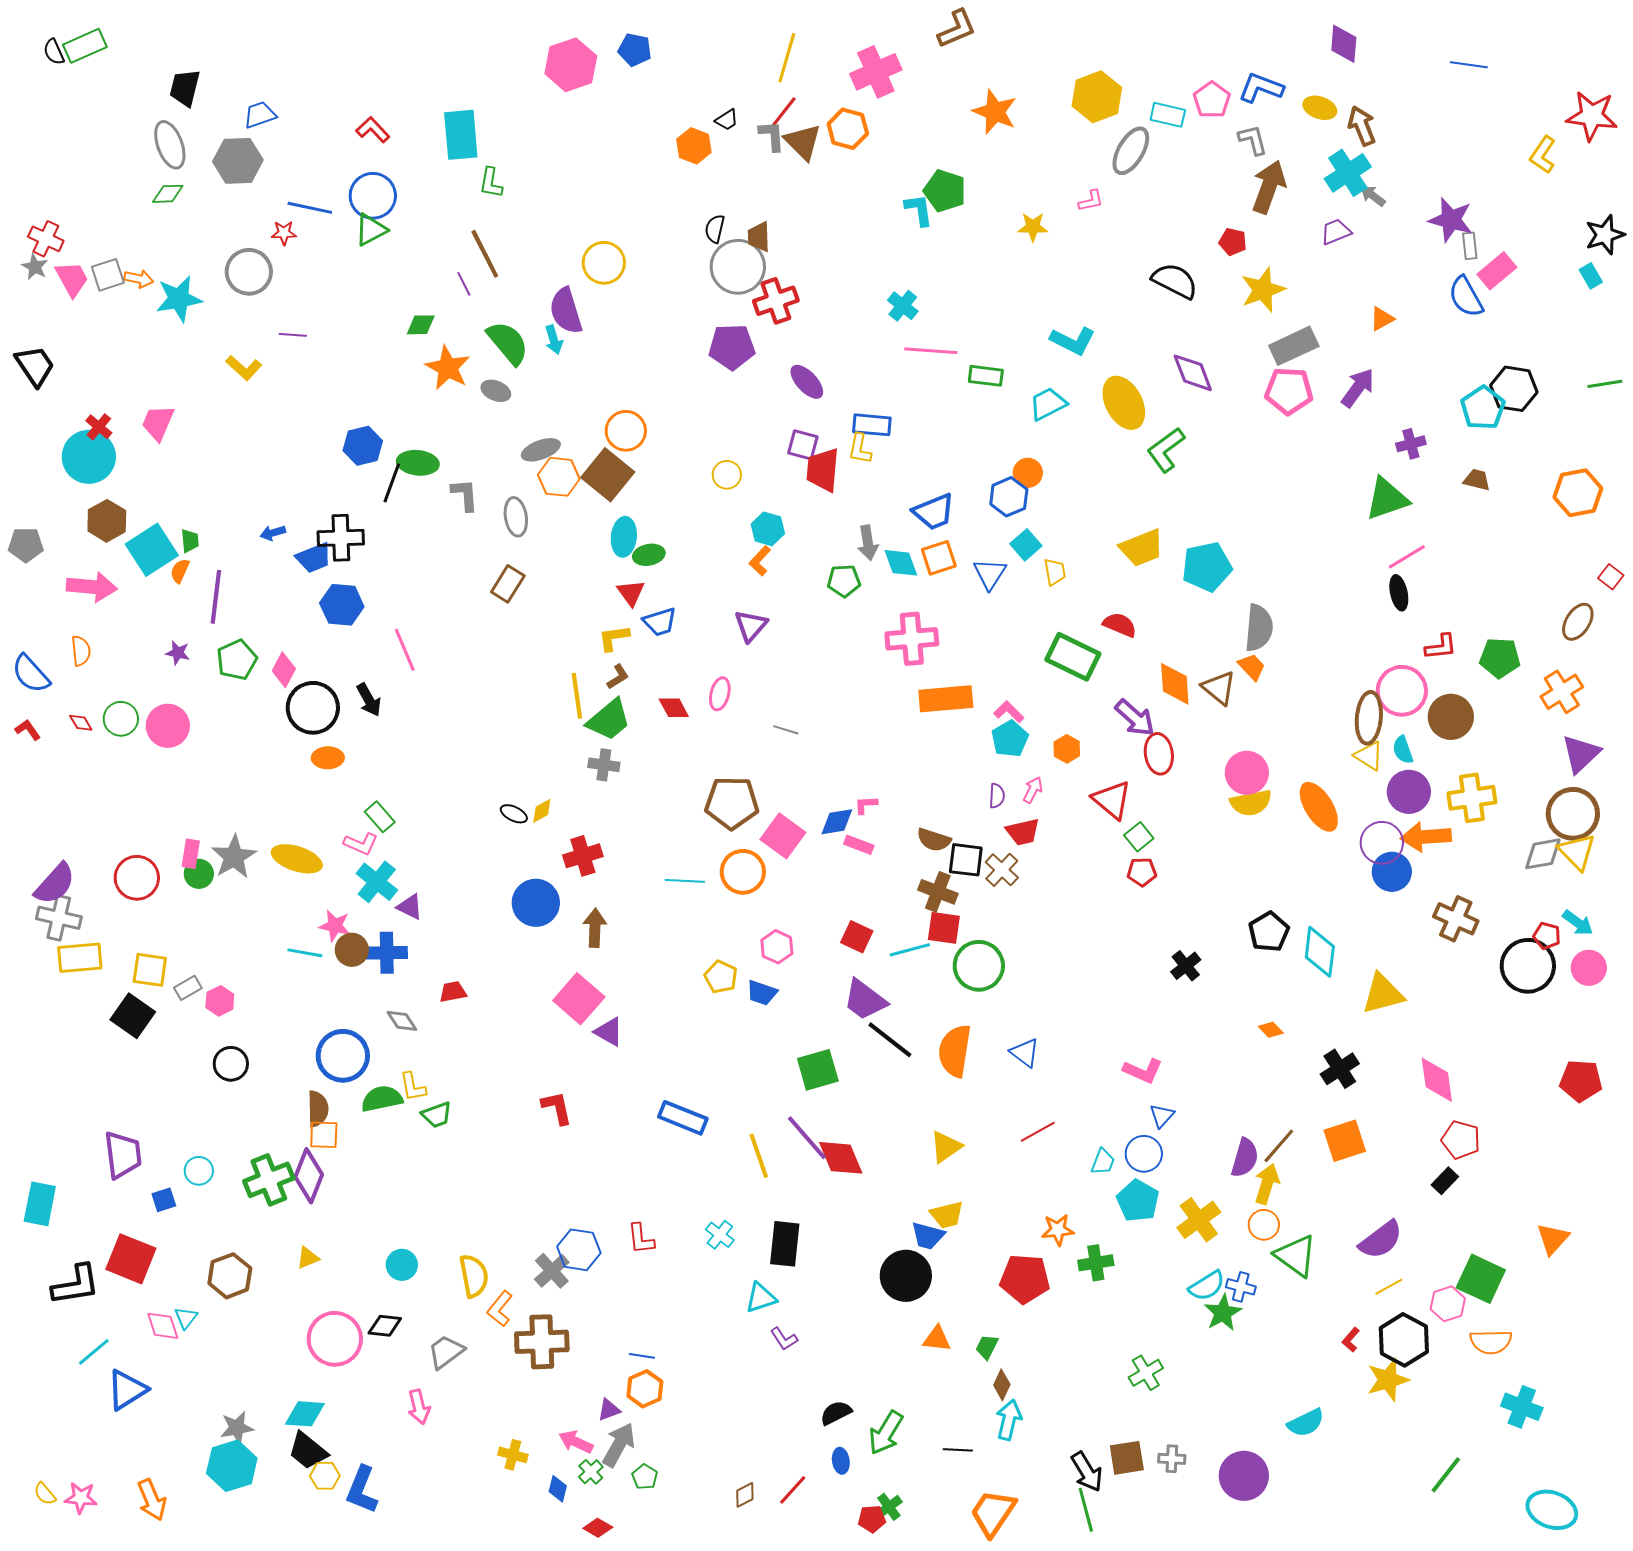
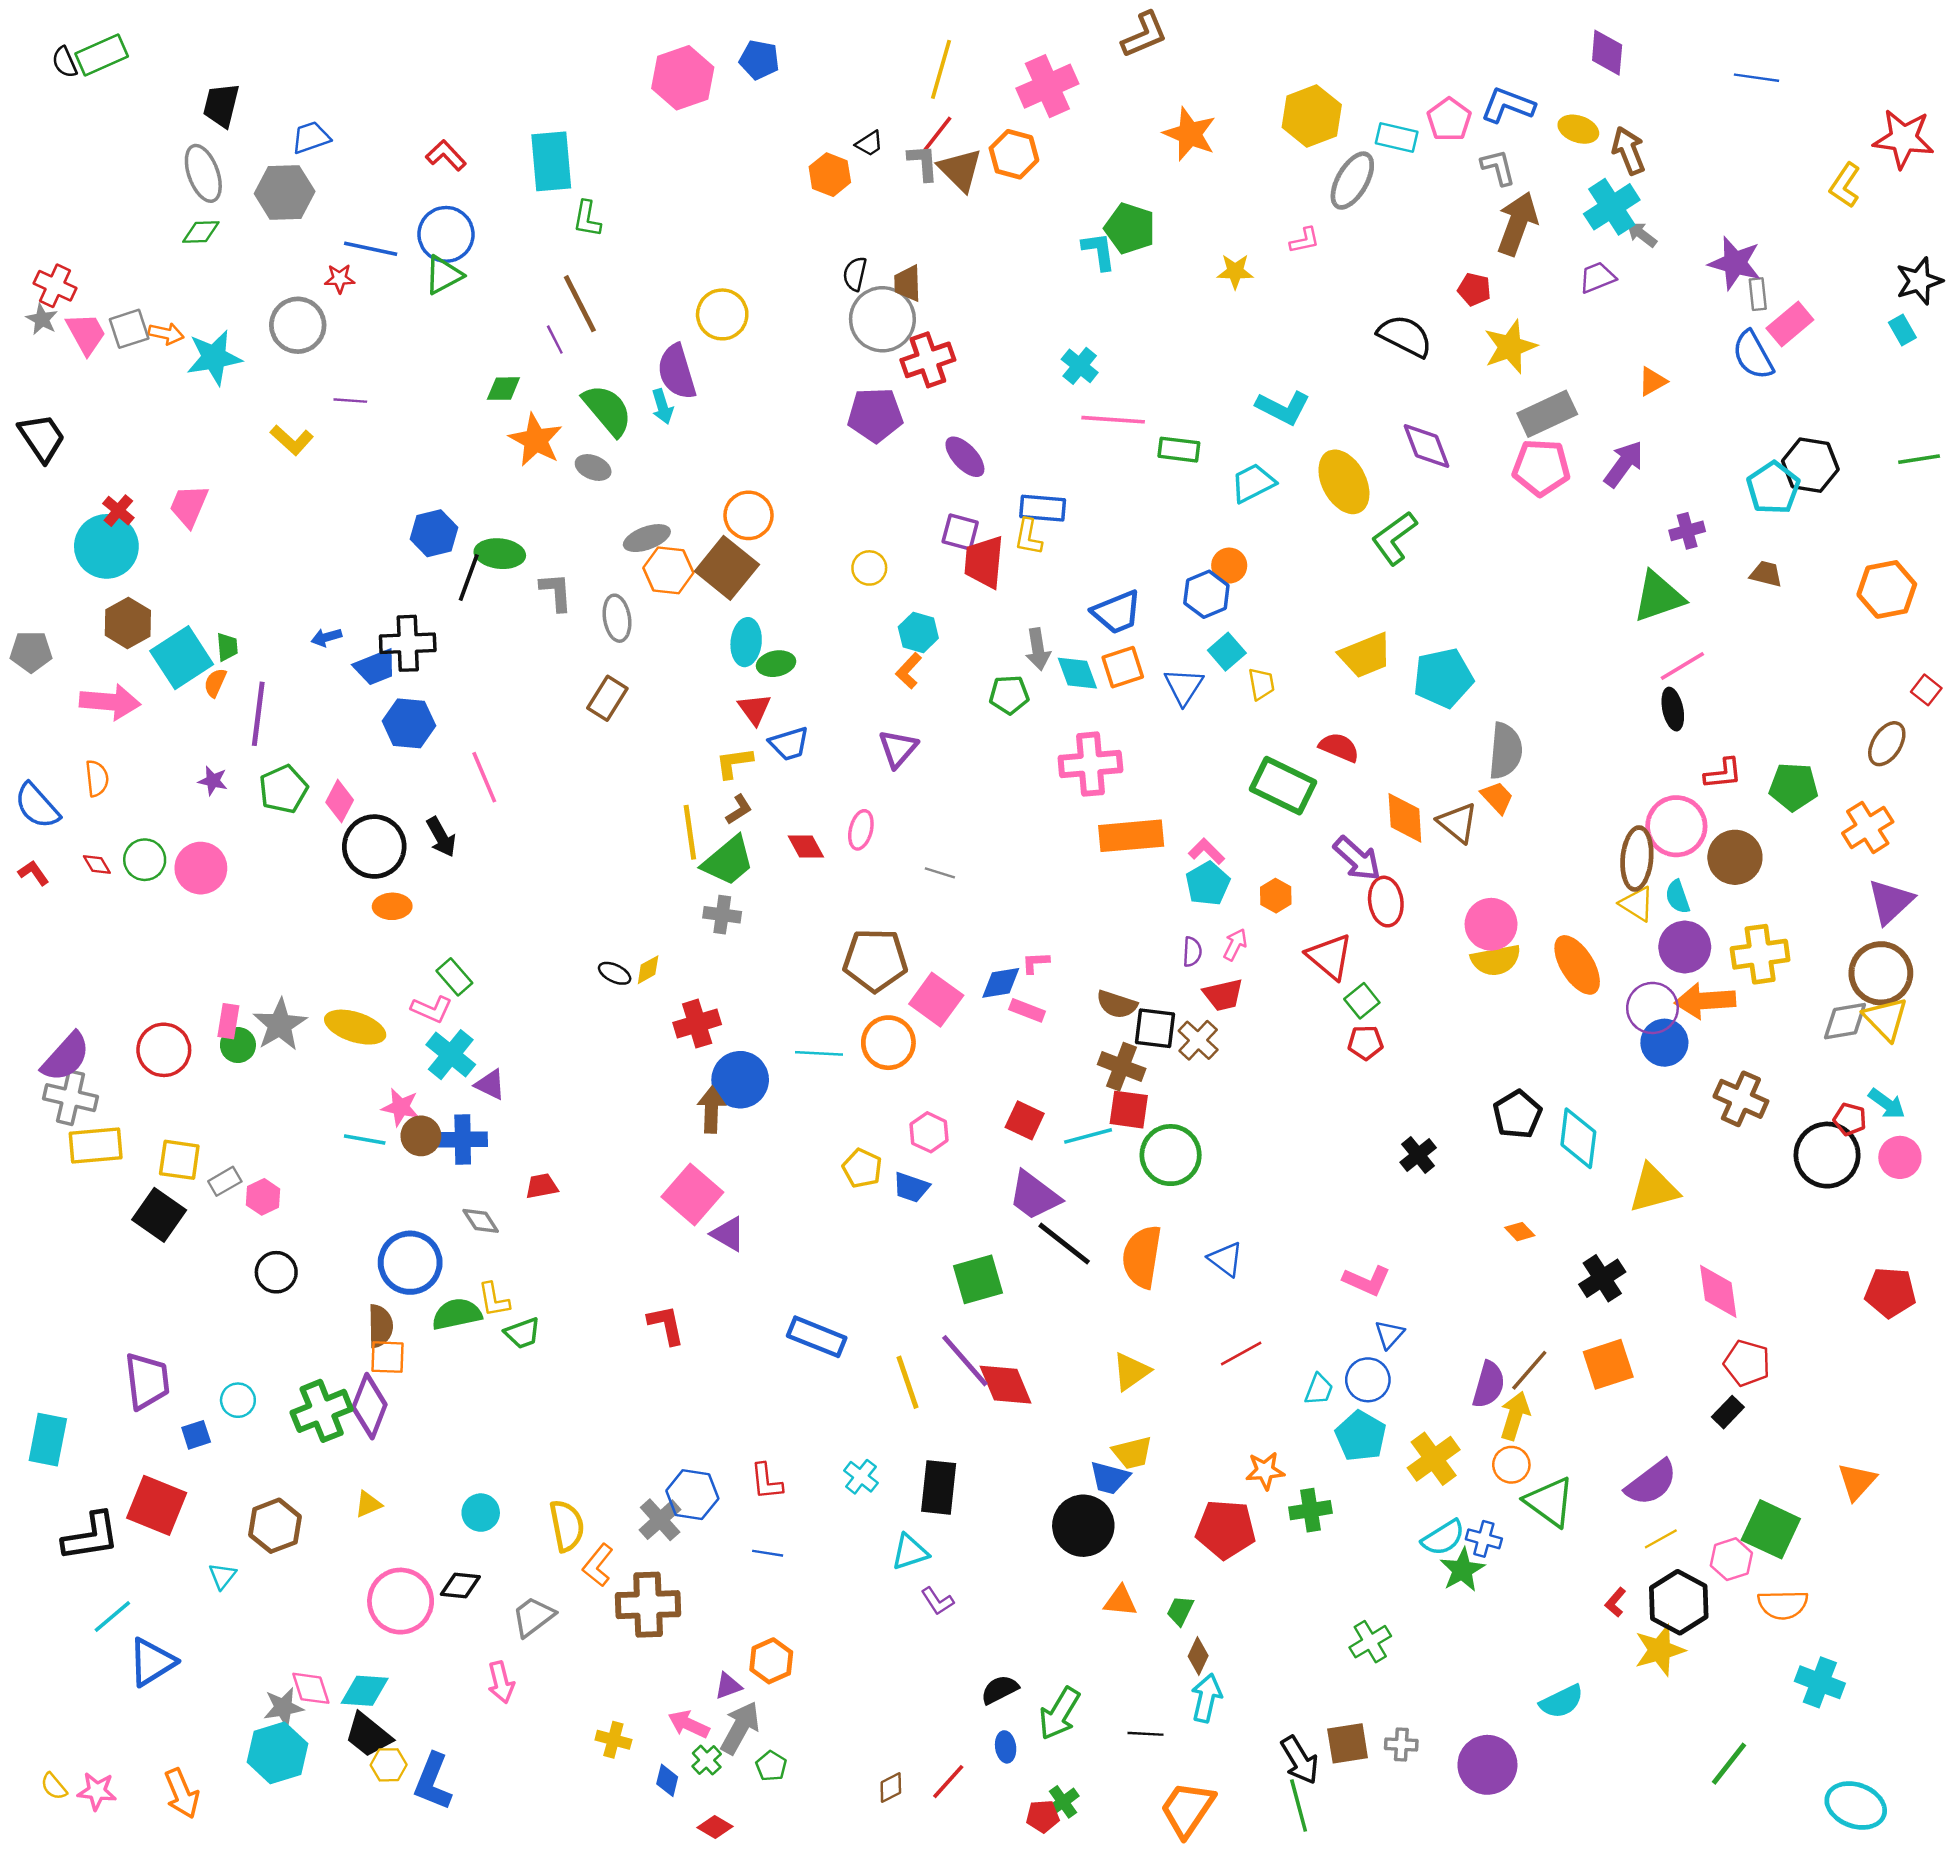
blue circle: (536, 903) -> (740, 1080), moved
pink diamond: (163, 1326) -> (311, 1688), moved
blue line: (642, 1356) -> (768, 1553), moved

